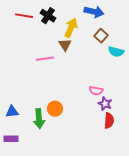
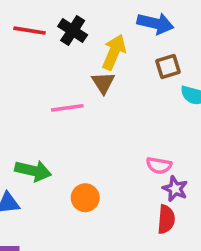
brown square: (101, 36) -> (168, 67), turned 32
green arrow: (39, 119) -> (33, 171), moved, turned -72
red semicircle: (109, 121) -> (166, 219), moved

